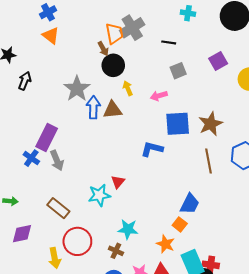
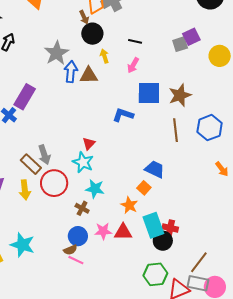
black line: (169, 42) -> (135, 41), moved
gray square: (178, 71) -> (180, 44), moved
pink arrow: (159, 96) -> (133, 65), turned -49
gray arrow: (57, 160) -> (44, 155), moved
cyan star: (99, 195) -> (83, 162), moved, turned 30
blue trapezoid: (190, 204) -> (155, 169), turned -95
red circle: (77, 241) -> (54, 183), moved
yellow arrow: (55, 258) -> (25, 190), moved

